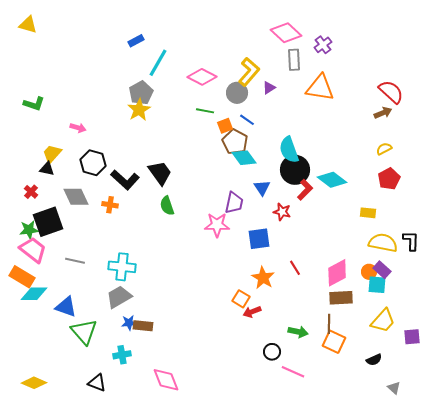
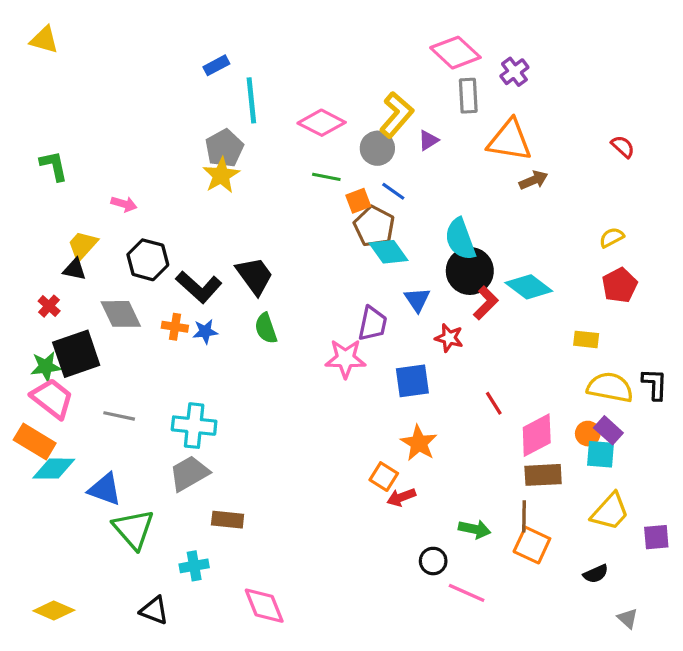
cyan line: (158, 63) -> (251, 100), turned -36
red semicircle: (391, 92) -> (623, 147), size x0.6
green L-shape: (34, 104) -> (54, 166), turned -120
brown arrow: (383, 113) -> (534, 180), moved
red line: (295, 268) -> (494, 403), moved
blue star: (129, 323) -> (205, 332), moved

